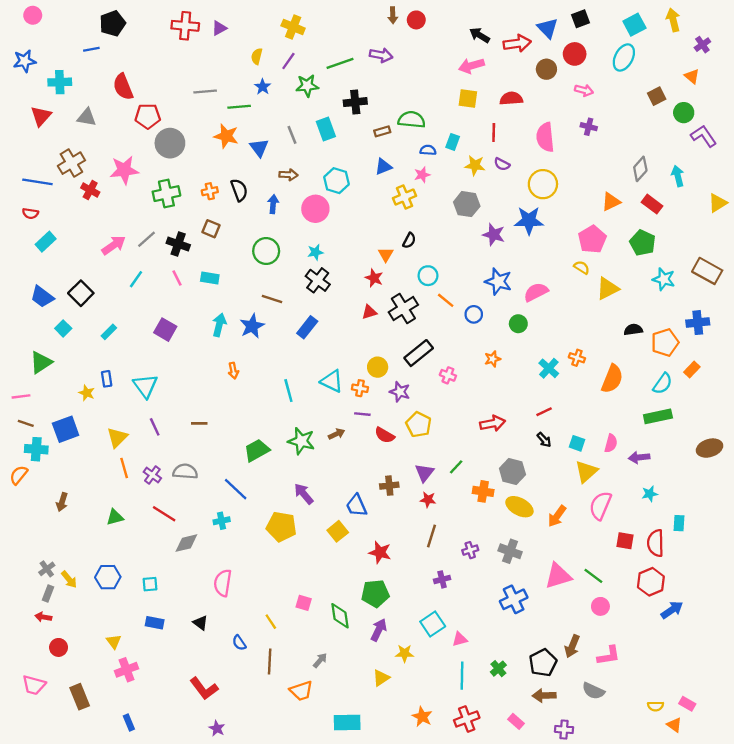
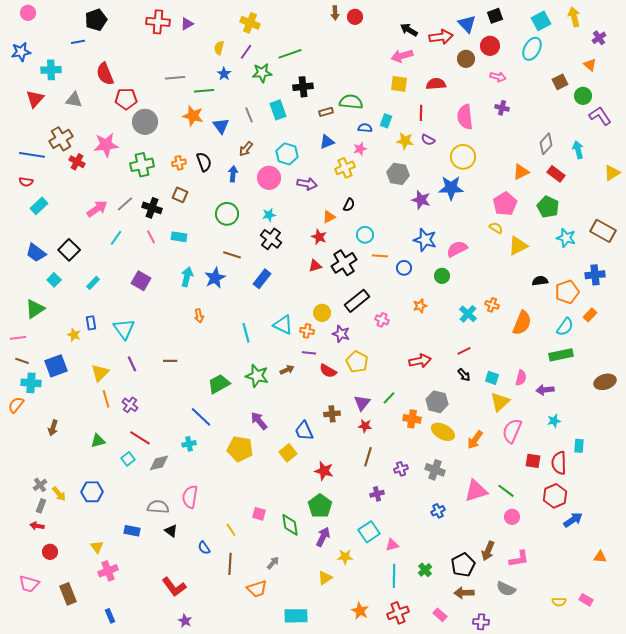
purple arrow: (381, 55) -> (307, 184), moved
brown arrow: (288, 175) -> (246, 149), turned 126
orange triangle: (386, 255) -> (329, 217), turned 32
orange line: (446, 300) -> (380, 256), turned -35
gray semicircle: (185, 472) -> (158, 507), moved
cyan square: (150, 584) -> (128, 459), moved, turned -32
green pentagon: (375, 593) -> (320, 506), turned -30
blue cross: (514, 599) -> (438, 511), size x0.6
orange triangle: (674, 725) -> (600, 557), moved, turned -32

